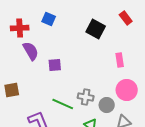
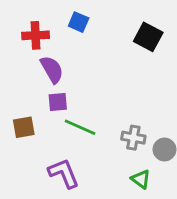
purple square: (55, 65) -> (58, 102), moved
green line: (63, 104) -> (80, 127), moved

